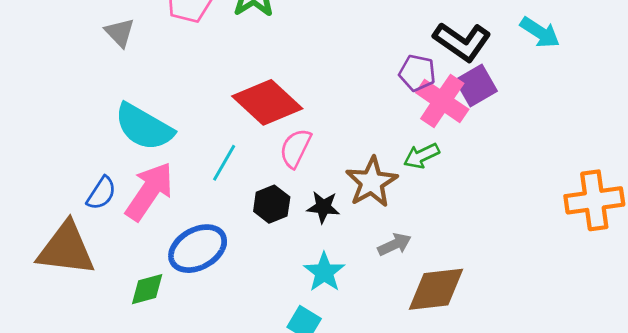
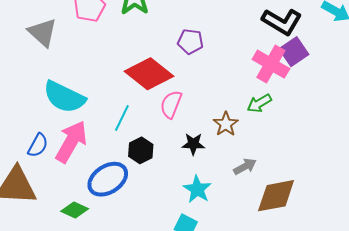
gray triangle: (120, 33) -> (43, 32), size x1.4
purple pentagon: (417, 73) -> (190, 41), moved
brown star: (372, 182) -> (226, 124), size x0.7
black hexagon: (272, 204) -> (141, 150), moved
green diamond: (147, 289) -> (75, 210), turned 44

